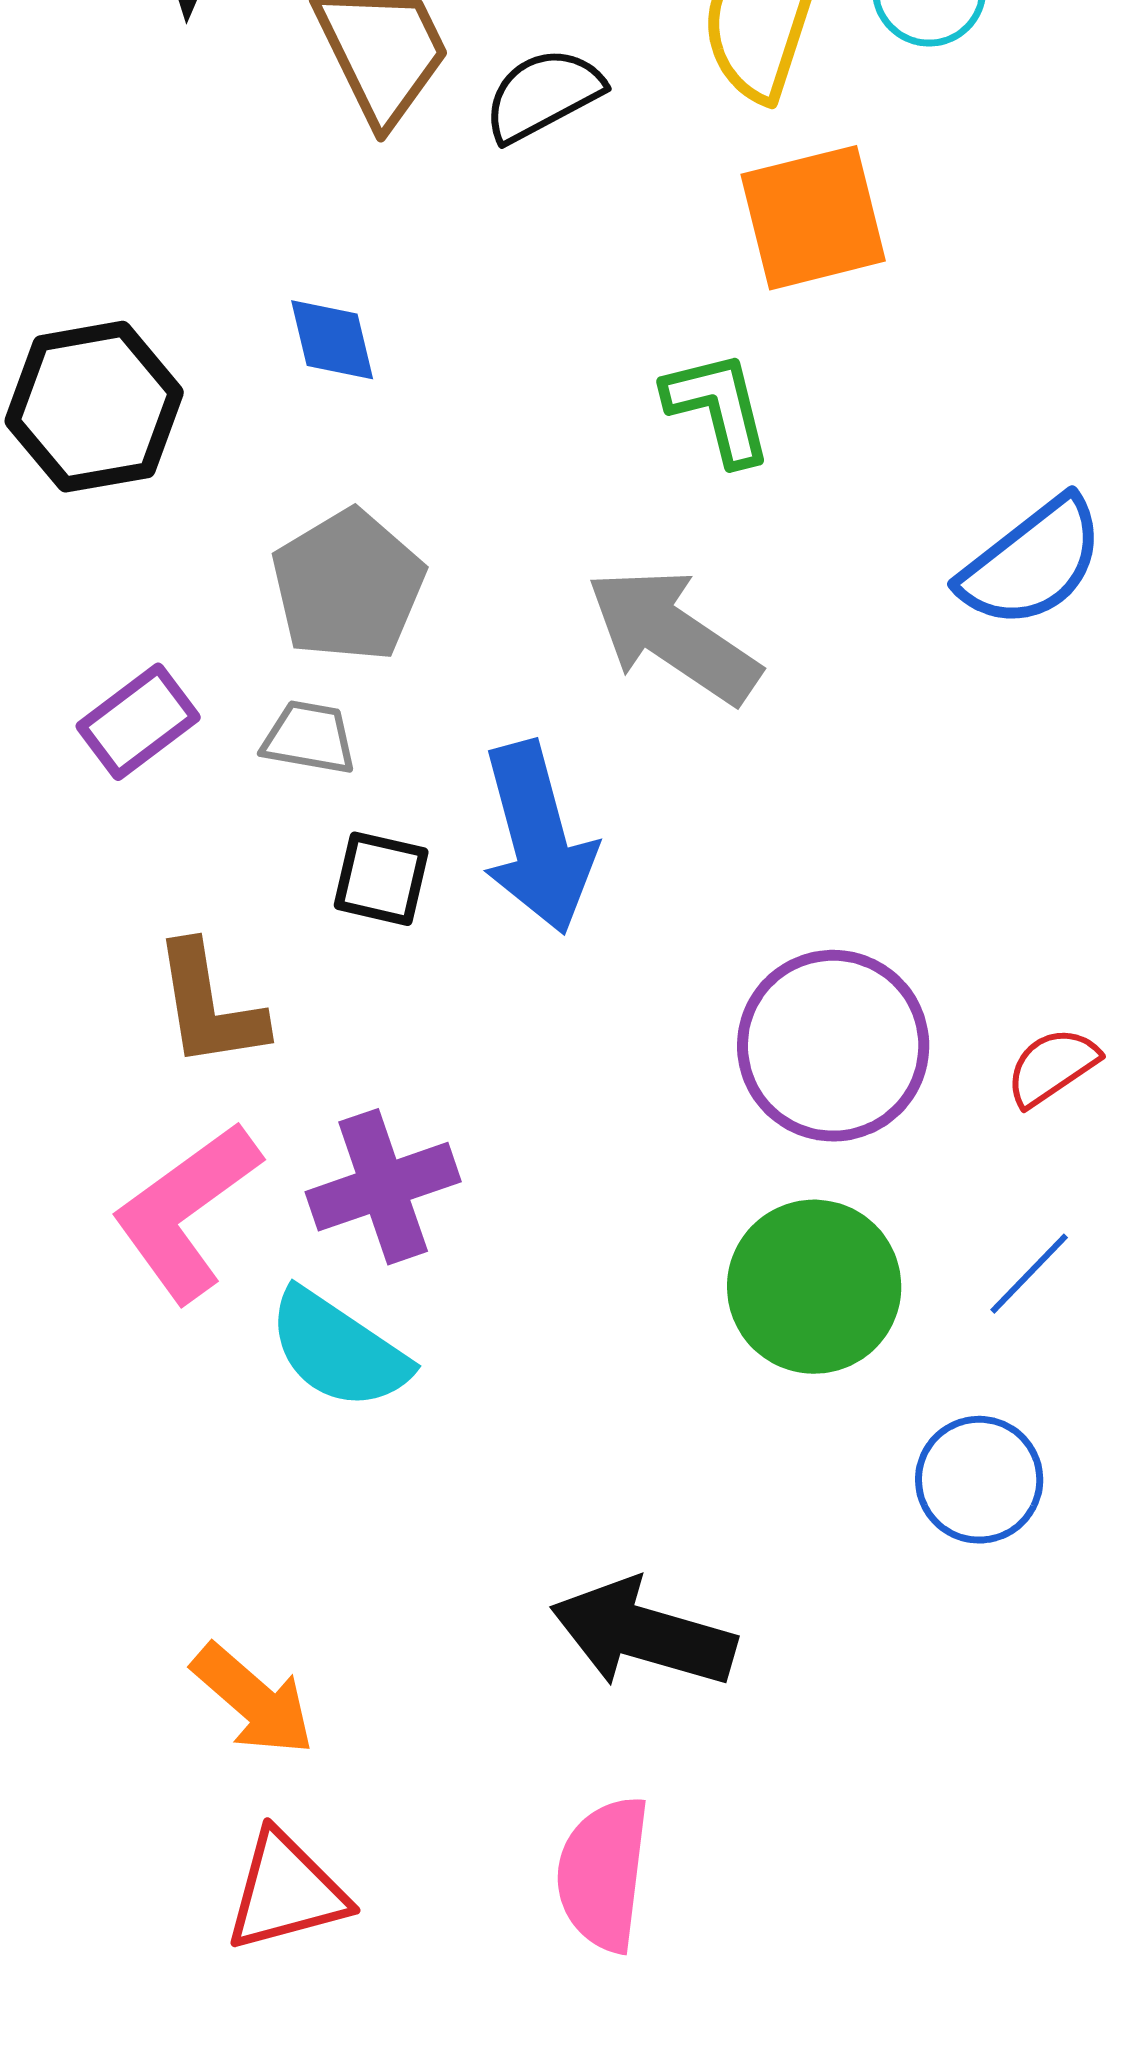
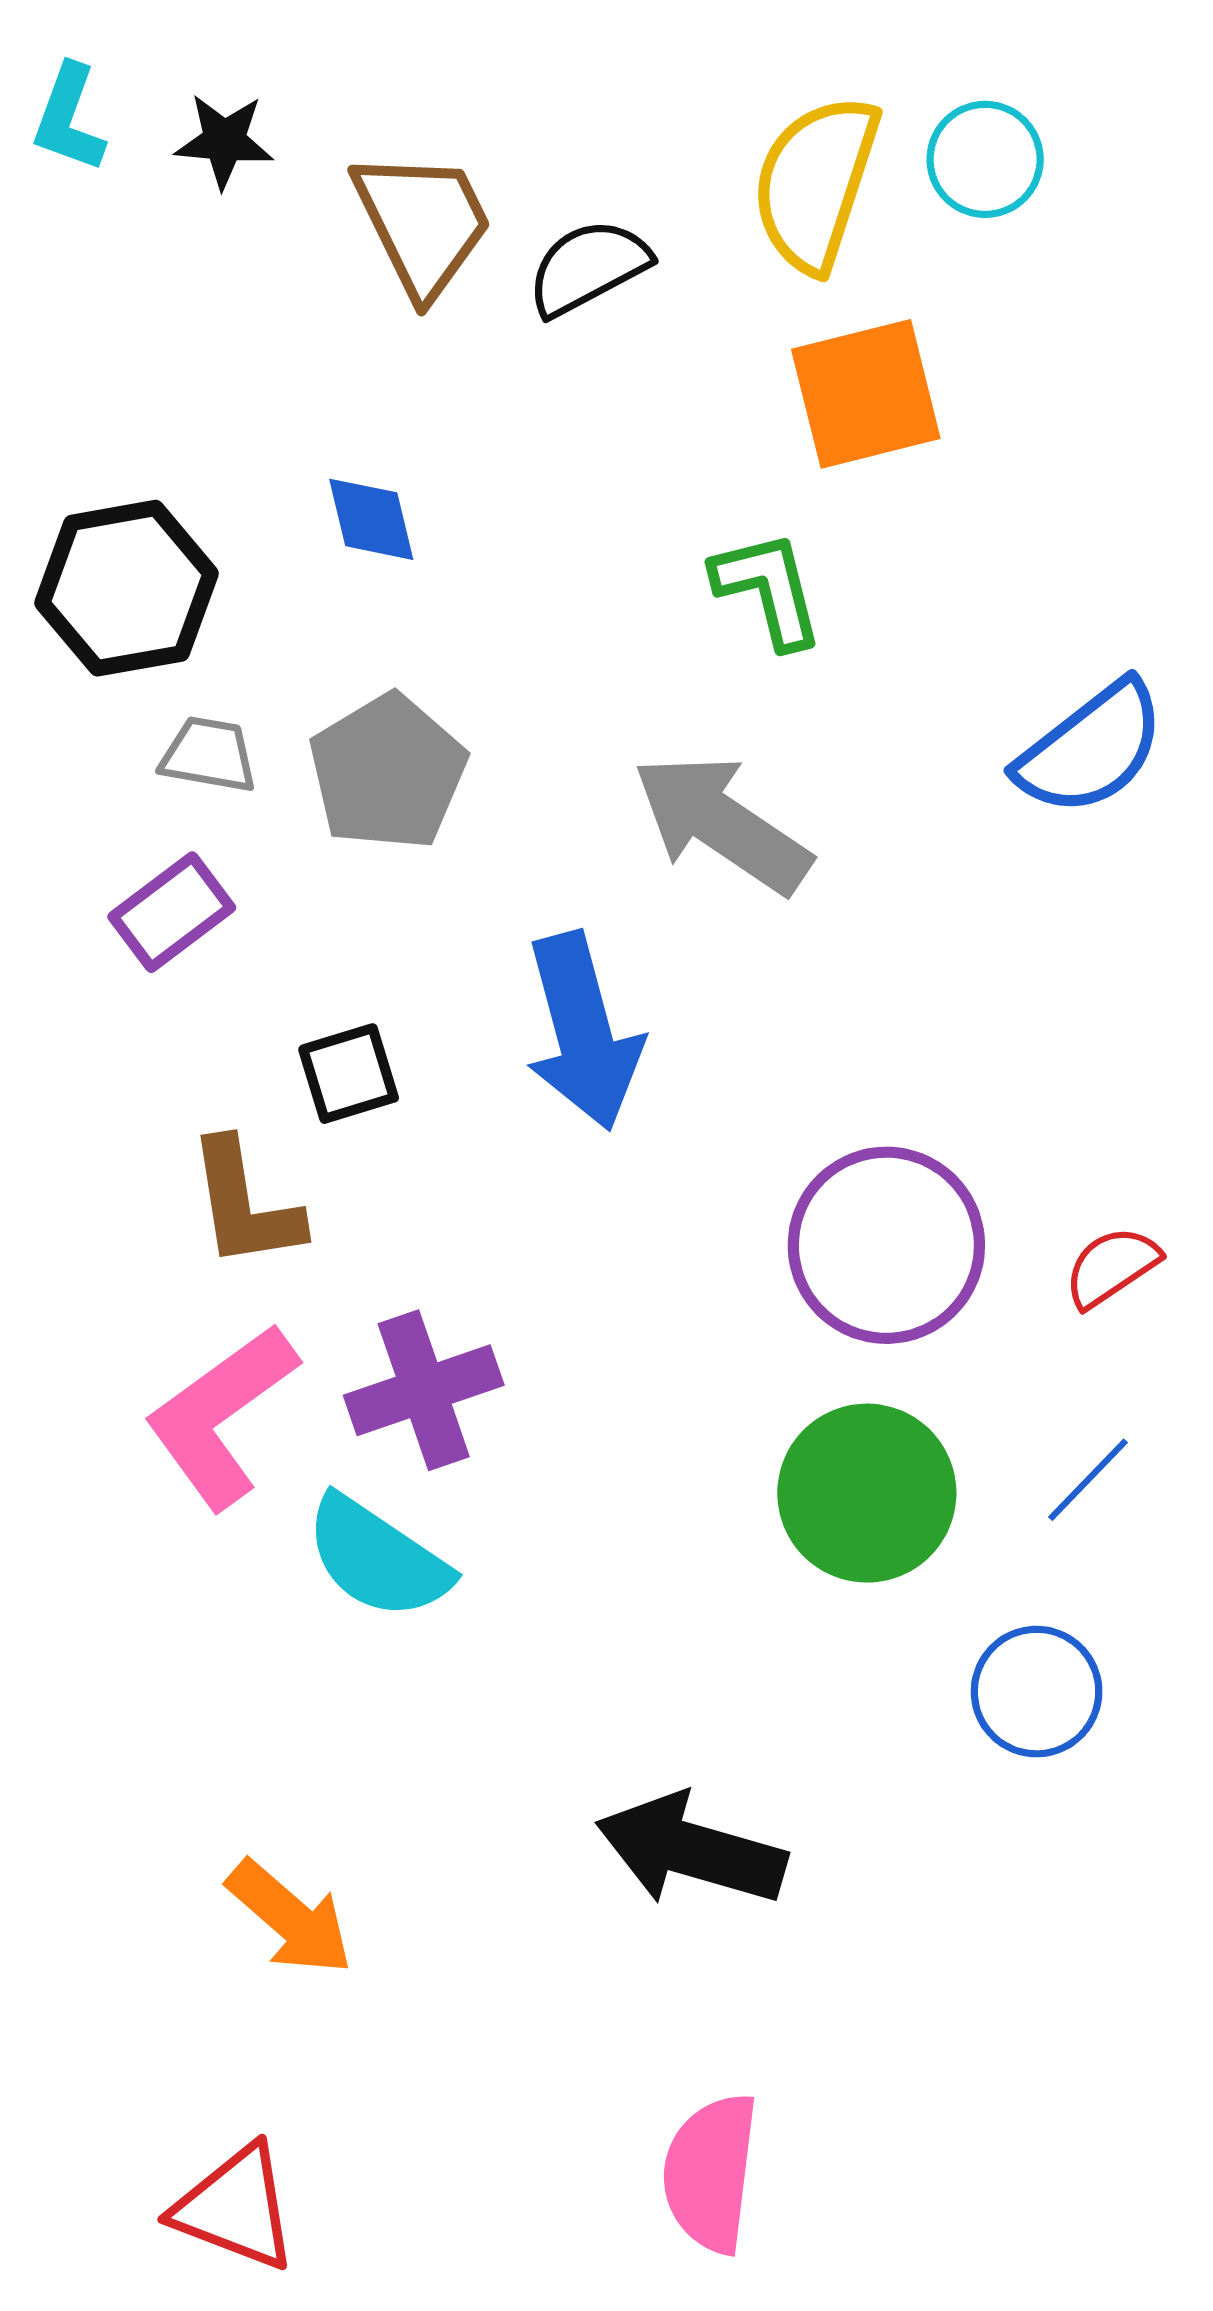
gray trapezoid: (309, 738) -> (209, 755), moved
black square: (381, 879) -> (349, 1074), moved, turned -30
pink semicircle: (603, 1874) -> (711, 2173), moved
red triangle: (286, 1892) -> (235, 2208), moved, turned 36

